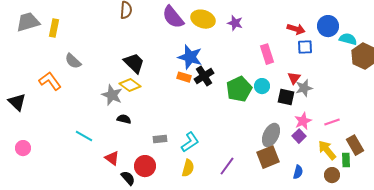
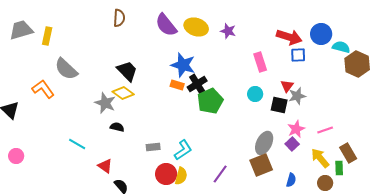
red arrow: (296, 29) -> (289, 37), size x1.4
gray semicircle: (73, 61) -> (66, 69), size x1.4
green pentagon: (239, 89) -> (210, 101), moved
red circle: (145, 166) -> (166, 174), moved

